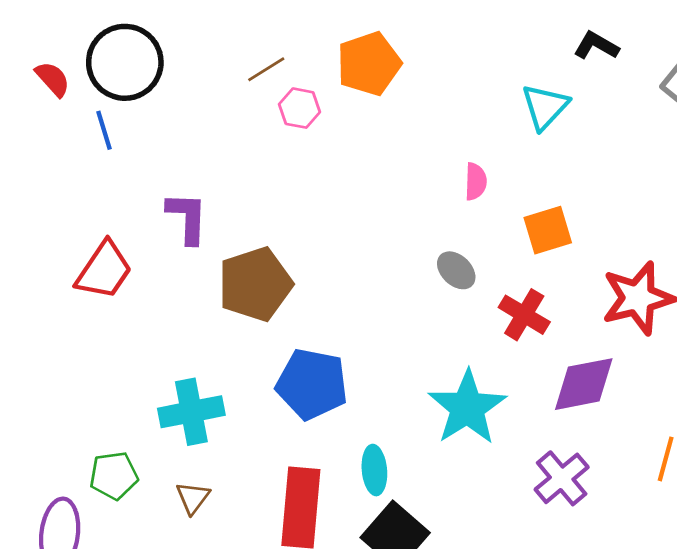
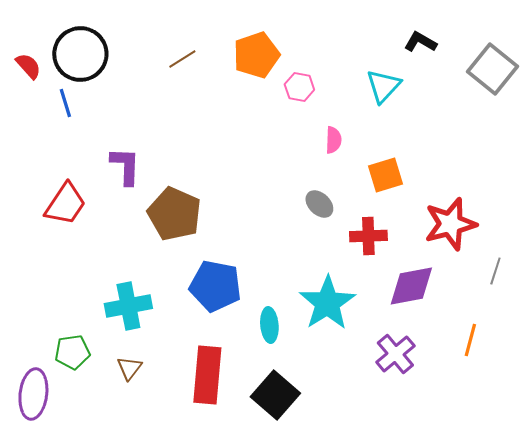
pink hexagon: (300, 108) -> (299, 87), moved
brown pentagon: (255, 284) -> (174, 214), turned -30
red cross: (524, 315) -> (368, 236), turned -33
cyan ellipse: (374, 470) -> (269, 325), moved

